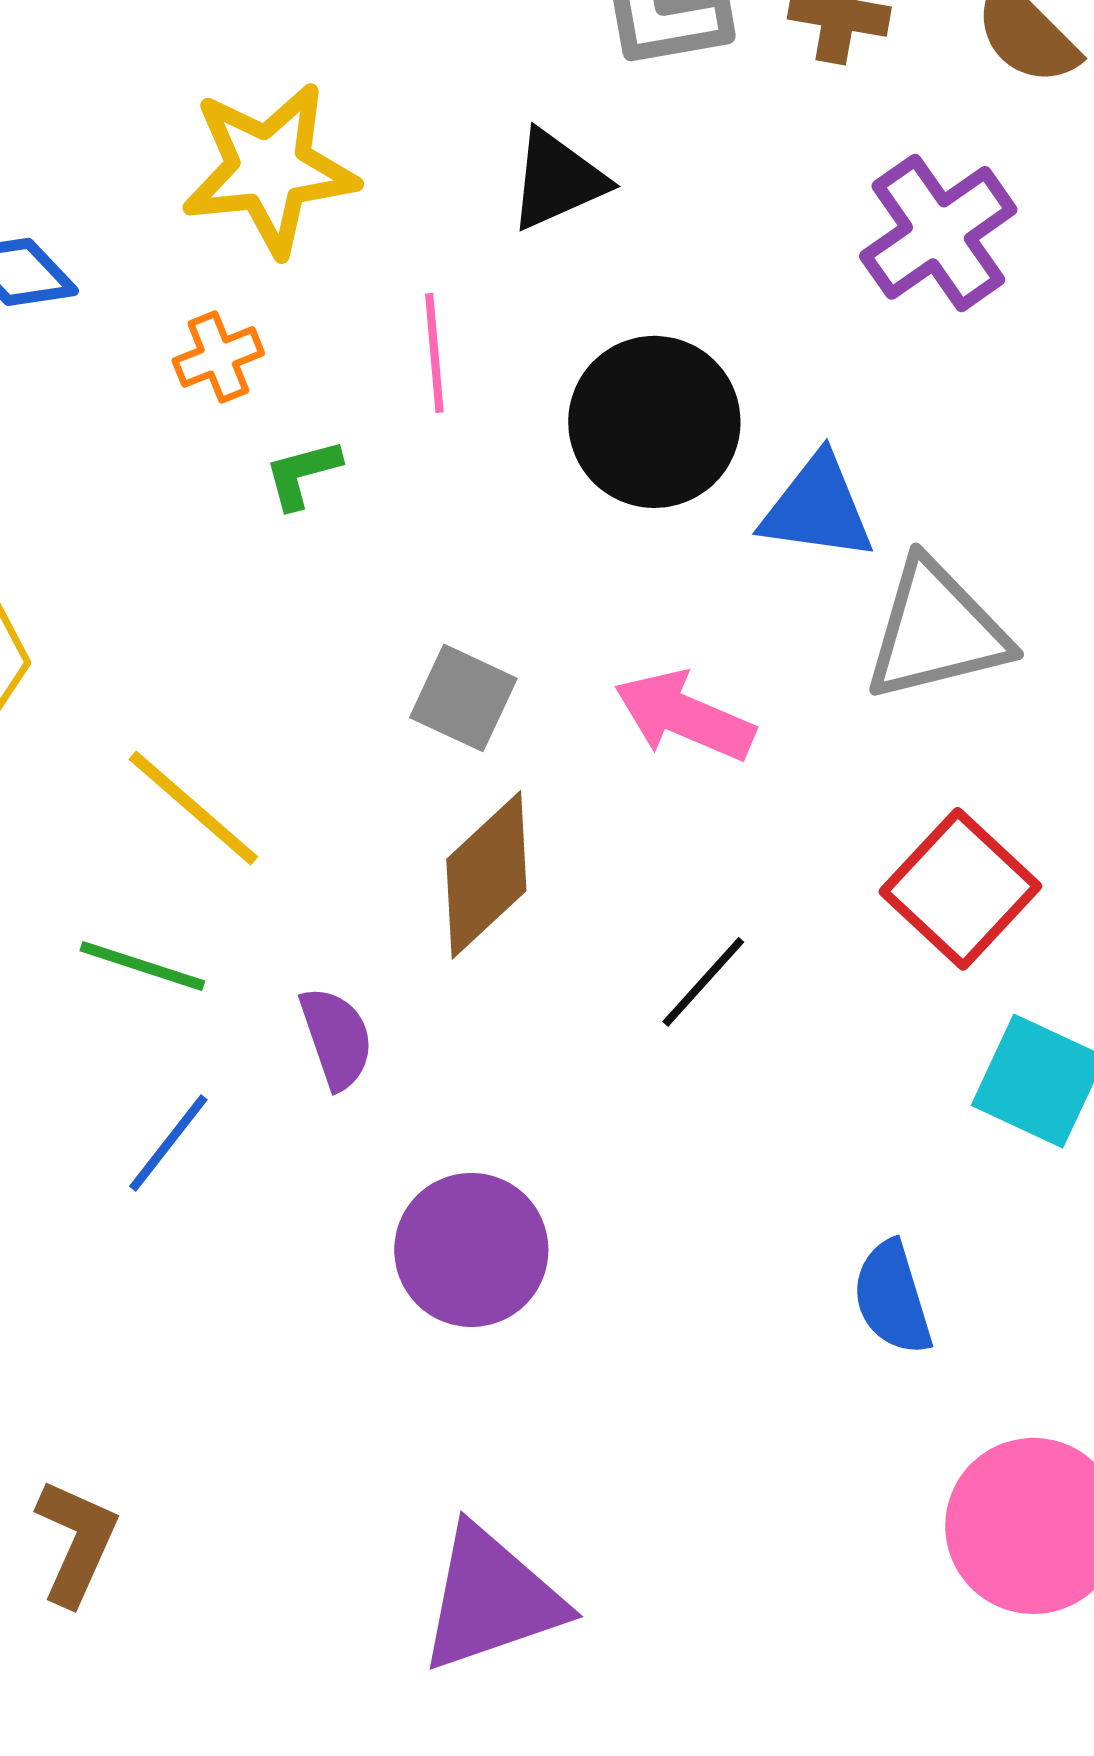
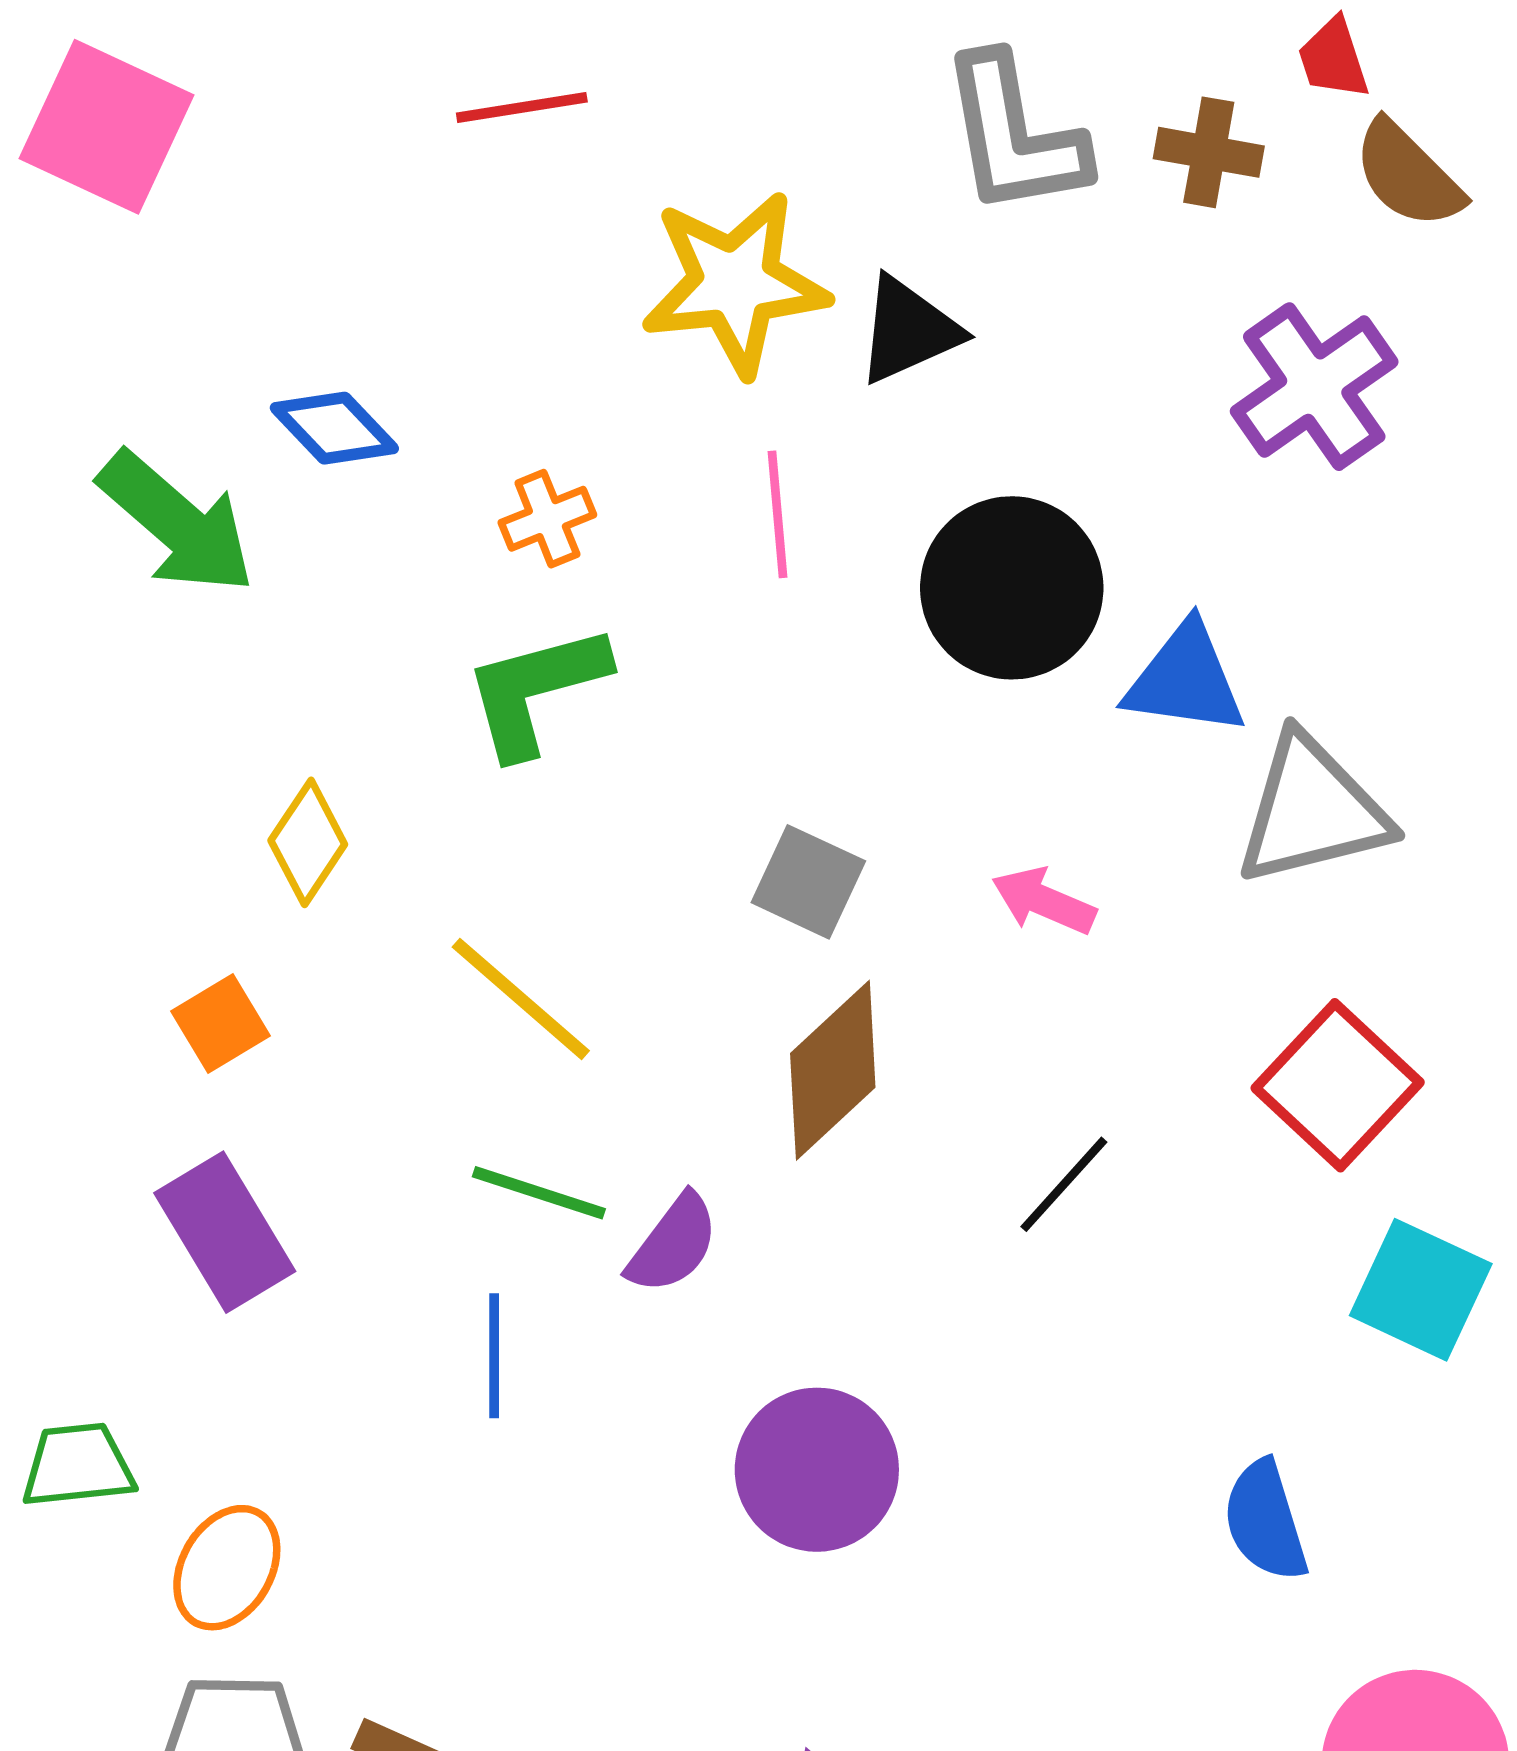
yellow star: (269, 169) -> (735, 283), moved
green L-shape: (302, 474) -> (536, 690), moved, size x1.8
pink arrow: (684, 716) -> (1044, 901), size x0.7
green line: (142, 966) -> (539, 1193), moved
purple semicircle: (336, 1038) -> (673, 1244), turned 56
blue line: (168, 1143) -> (494, 1356), turned -38

